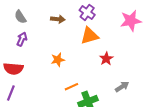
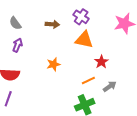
orange triangle: (90, 36) -> (84, 40), turned 30
orange line: (71, 87) -> (88, 80), moved
gray arrow: (122, 87) -> (110, 86), moved

